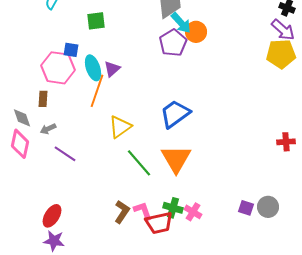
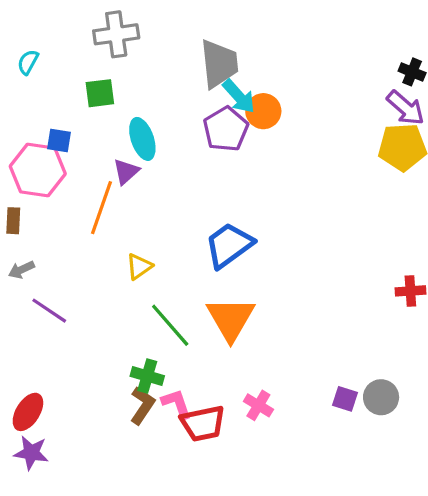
cyan ellipse: (93, 68) -> (142, 139), moved
yellow triangle: (120, 127) -> (139, 266), size x0.7
green cross: (173, 208) -> (147, 376), moved

